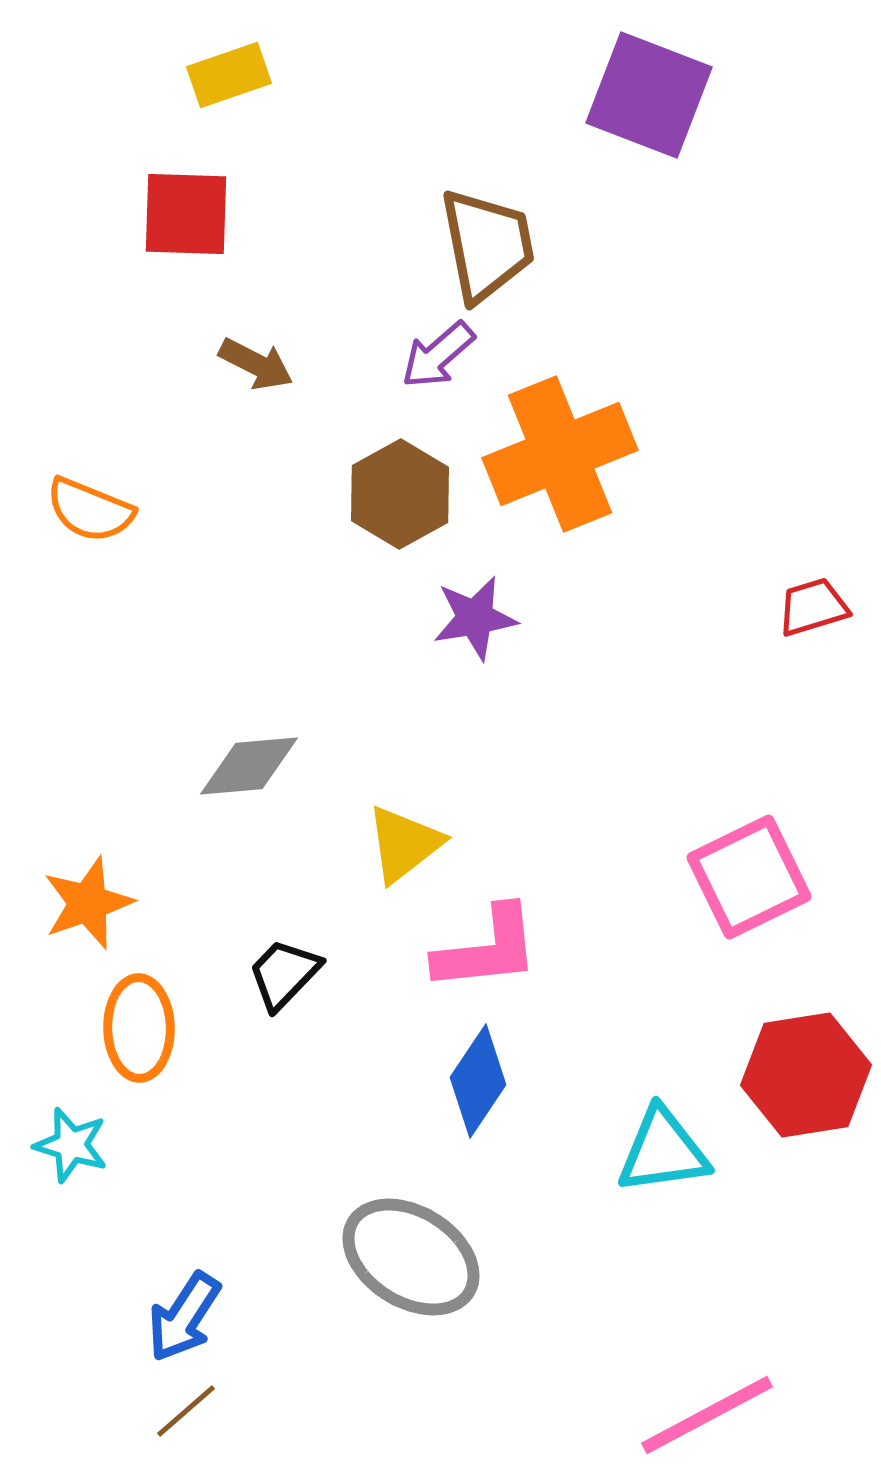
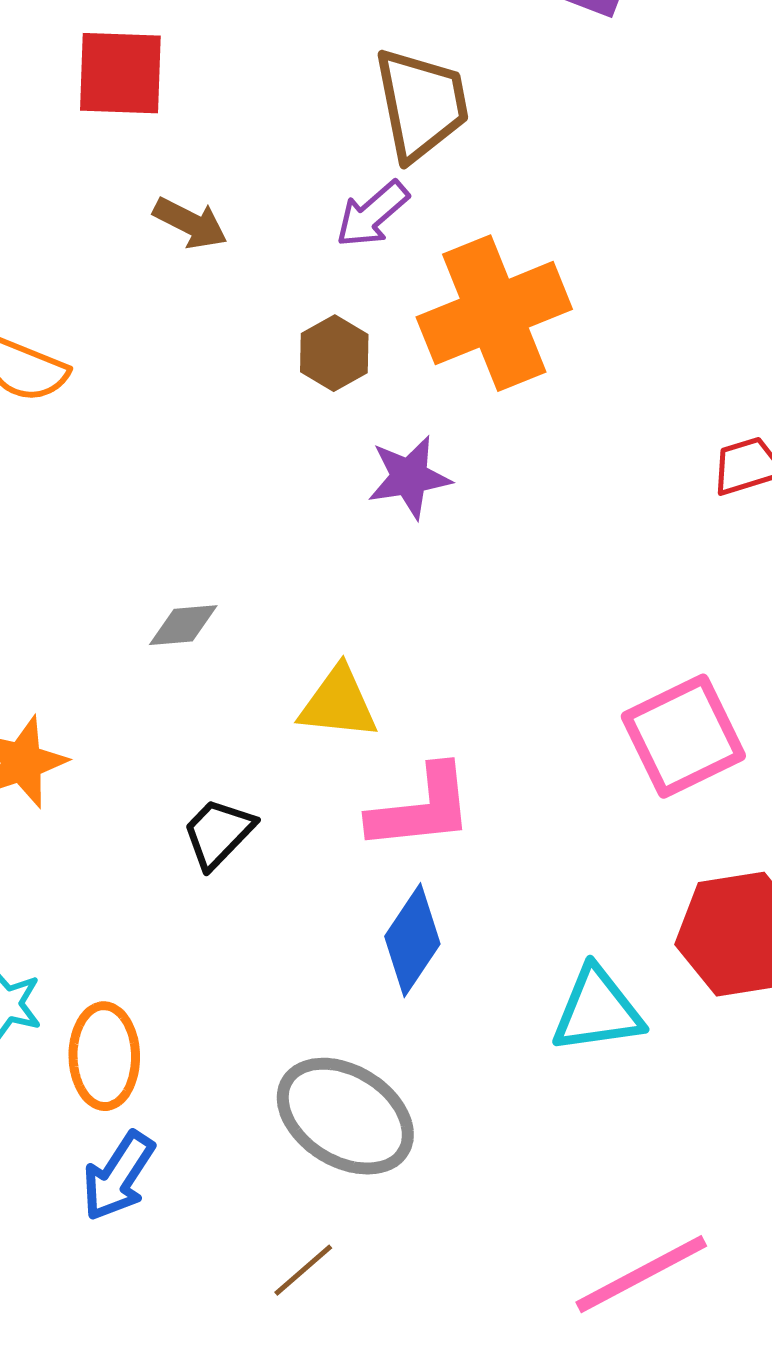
brown hexagon: (400, 494) -> (334, 353), size x0.7
gray diamond: (249, 766) -> (183, 625), size x0.7
yellow triangle: (404, 844) -> (338, 703), turned 44
orange ellipse: (139, 1028) -> (104, 1056), moved
brown line: (186, 1411) -> (303, 1270), moved

